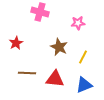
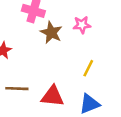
brown star: (59, 47) -> (51, 33), moved

